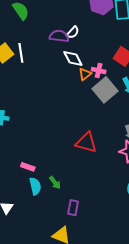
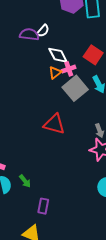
white diamond: (73, 59) -> (58, 55), moved
pink cross: (99, 71) -> (69, 69), turned -32
red triangle: (86, 143) -> (54, 124), moved

